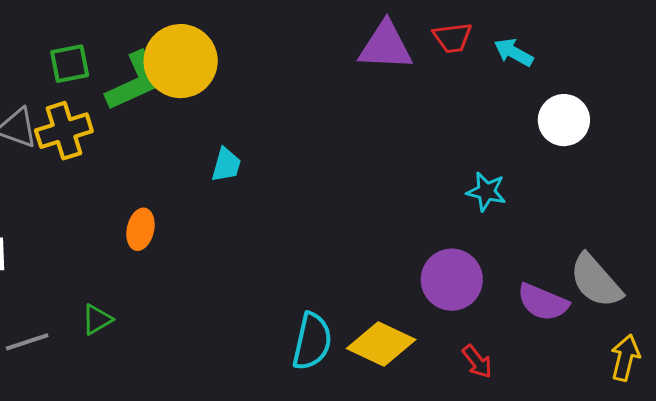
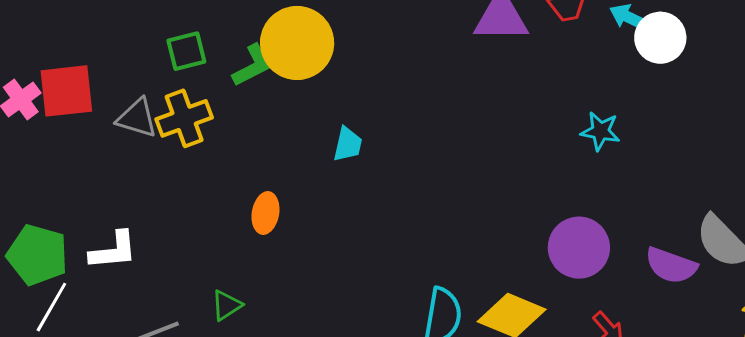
green L-shape: (135, 81) -> (252, 66), size x0.7
white circle: (564, 120) -> (660, 38), moved
cyan star: (486, 191) -> (600, 131), moved

